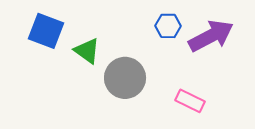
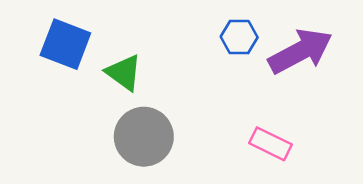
gray circle: (125, 78) -> (144, 137), moved

